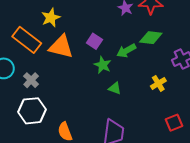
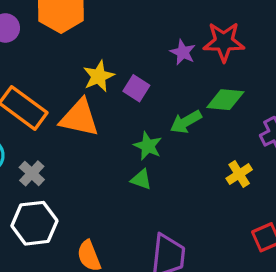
yellow star: (51, 18) -> (99, 76), moved
purple square: (94, 41) -> (136, 88), moved
green triangle: (115, 88) -> (141, 180), moved

